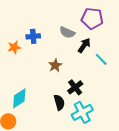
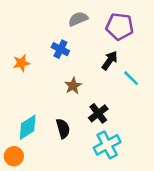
gray semicircle: (67, 32) -> (78, 19), moved, turned 133
blue cross: (33, 36) -> (60, 49), moved, turned 32
black semicircle: (59, 102) -> (63, 129), moved

